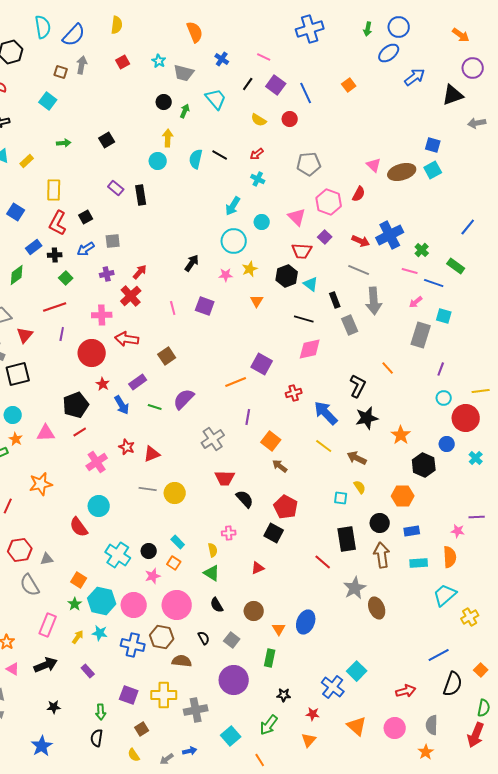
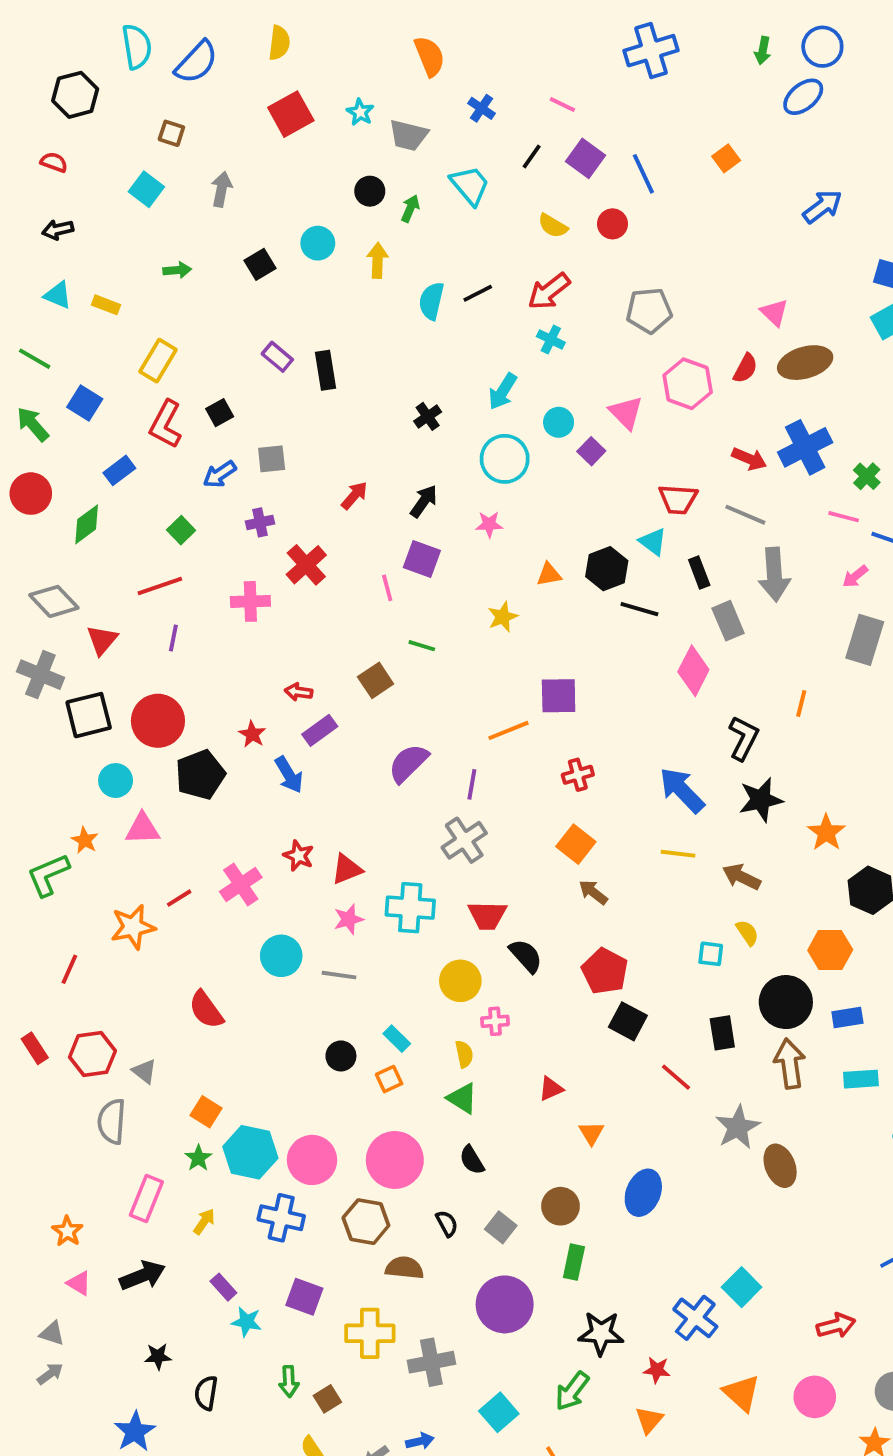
red square: (123, 62) -> (291, 114), size x1.6
gray arrow: (82, 65) -> (221, 189), moved
blue arrow: (415, 77) -> (822, 207), moved
red arrow: (257, 154) -> (549, 291), size x1.6
black line: (220, 155) -> (478, 293), turned -56
yellow rectangle: (27, 161) -> (106, 305), turned 64
cyan circle: (158, 161) -> (318, 243), moved
brown ellipse: (402, 172) -> (805, 363), moved
yellow rectangle: (54, 190) -> (158, 361), turned 30
purple square: (325, 237) -> (591, 451), moved
red trapezoid: (302, 251) -> (678, 499), moved
black cross: (55, 255) -> (428, 416), moved, turned -32
yellow star: (250, 269) -> (503, 617), moved
red arrow: (140, 272) -> (354, 495), moved
black hexagon: (287, 276) -> (607, 569), moved
orange triangle: (257, 301) -> (549, 574), turned 48
purple square: (205, 306) -> (422, 559), moved
red arrow: (127, 339) -> (299, 692), moved, size x0.6
pink diamond: (310, 349) -> (693, 671), moved, turned -50
red circle: (92, 353) -> (158, 721), moved
purple square: (262, 364) -> (559, 696), turned -30
orange line: (388, 368) -> (801, 703), turned 56
red cross: (294, 393) -> (578, 775), moved
green line: (155, 407) -> (422, 646), moved
cyan circle: (13, 415) -> (116, 781), moved
purple line: (248, 417) -> (472, 784), moved
red line: (80, 432) -> (179, 898), moved
yellow line: (324, 446) -> (678, 854), turned -30
gray line: (148, 489) -> (339, 975), moved
yellow circle: (175, 493) -> (460, 981), moved
cyan circle: (99, 506) -> (281, 956), moved
black circle: (380, 523) -> (786, 1002), size x1.4
black square: (274, 533) -> (628, 1021), moved
black rectangle: (347, 539) -> (722, 1033), size x0.7
cyan cross: (118, 555) -> (410, 908), moved, turned -30
gray triangle: (47, 559) -> (144, 1071), turned 48
orange square: (174, 563) -> (389, 1079), turned 32
pink star: (153, 576) -> (349, 919), moved
gray semicircle: (30, 585) -> (112, 1121), turned 35
brown circle: (254, 611) -> (560, 1206), moved
orange triangle: (279, 629) -> (591, 1133), moved
cyan star: (100, 633) -> (247, 1322), moved
blue cross: (133, 645) -> (281, 1218), moved
purple square: (129, 695) -> (304, 1297), moved
black star: (284, 695) -> (601, 1333), size x1.6
green arrow: (101, 712) -> (289, 1381), moved
black semicircle: (97, 738) -> (206, 1393), moved

